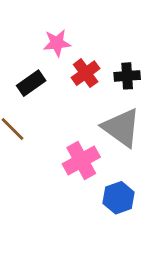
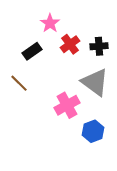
pink star: (57, 43) -> (50, 23), turned -30

